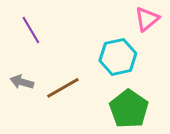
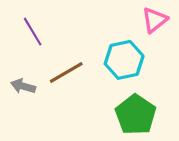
brown line: (63, 88) -> (66, 73), moved

